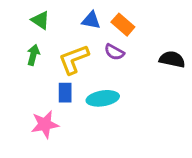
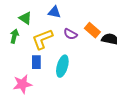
green triangle: (41, 20) -> (25, 18), moved
orange rectangle: (123, 25) -> (92, 30), moved
cyan ellipse: (103, 98) -> (62, 66), turned -65

